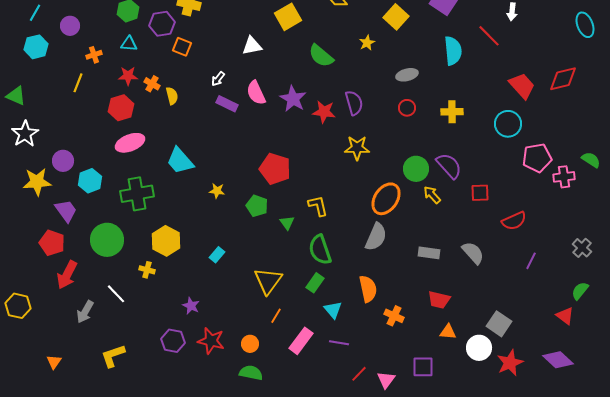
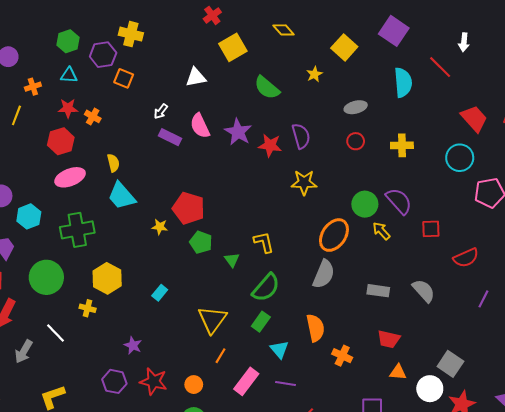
yellow semicircle: (172, 96) -> (113, 163), moved
red pentagon: (275, 169) -> (189, 208), moved
green semicircle: (320, 250) -> (266, 288), turned -120

